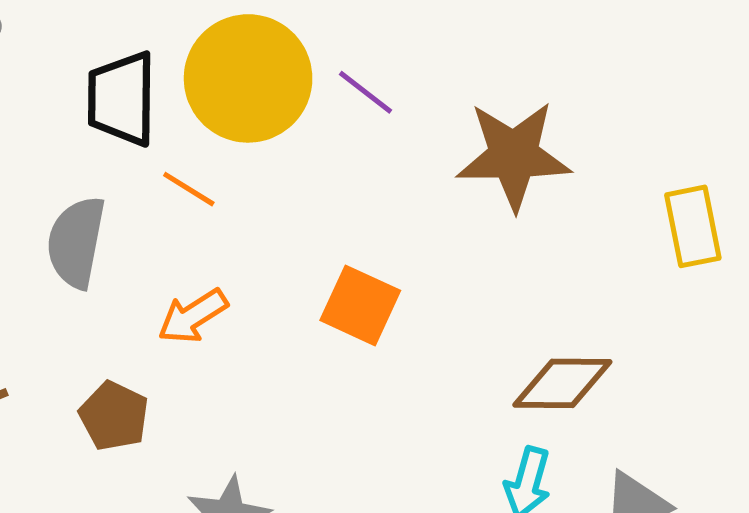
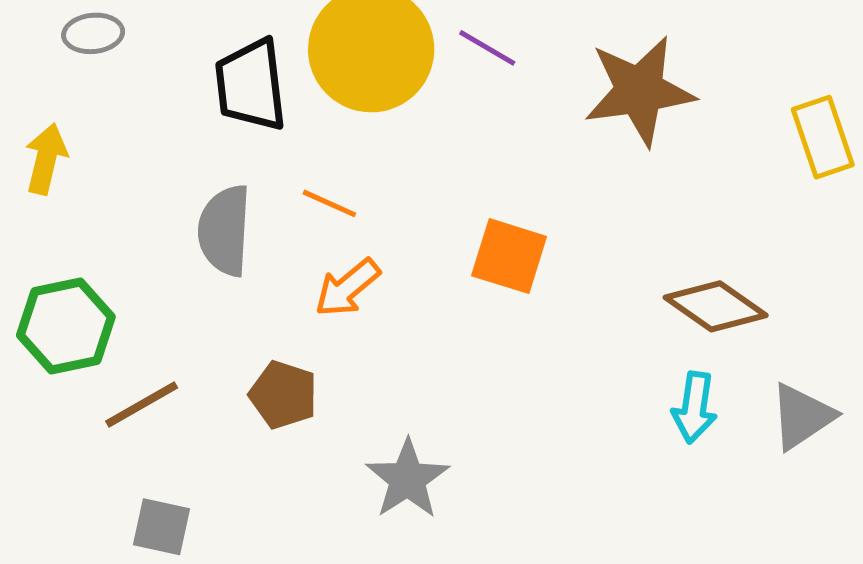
orange line: (189, 189) -> (329, 203), moved
brown diamond: (562, 383) -> (716, 306), turned 42

